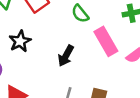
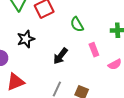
pink rectangle: (106, 41) -> (94, 50), size x0.6

